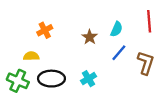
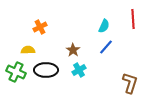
brown star: (90, 37) -> (73, 50), moved
brown L-shape: (146, 63) -> (130, 83), moved

